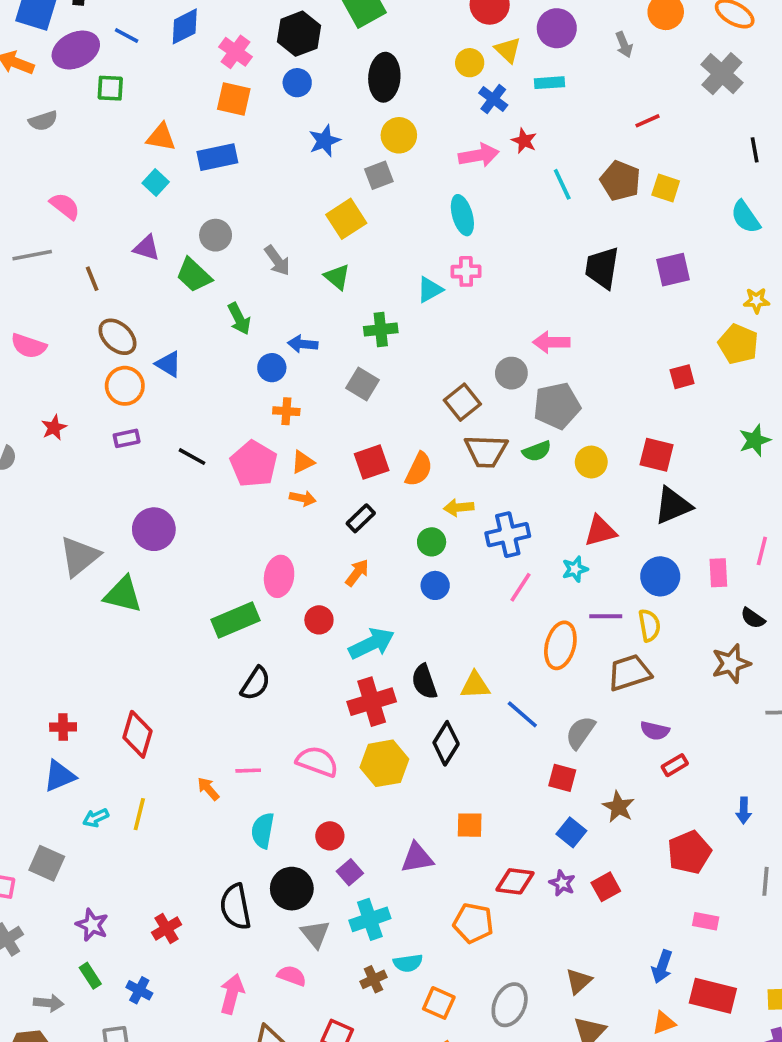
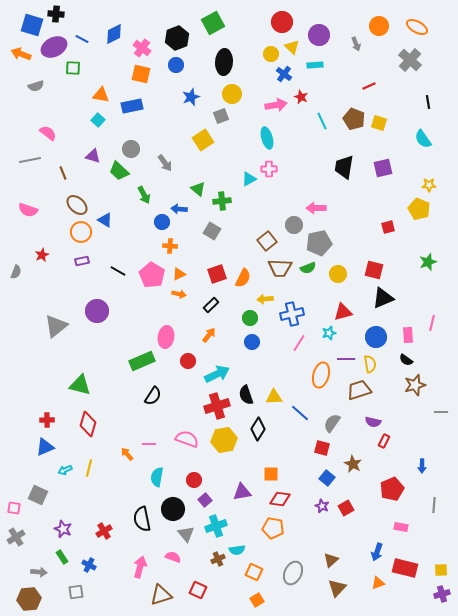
green triangle: (337, 277) -> (198, 189), moved
green triangle: (123, 595) -> (80, 385), moved
black semicircle: (753, 618) -> (406, 360), moved
red rectangle: (675, 765) -> (384, 441), turned -32
red diamond: (515, 881) -> (280, 499), moved

